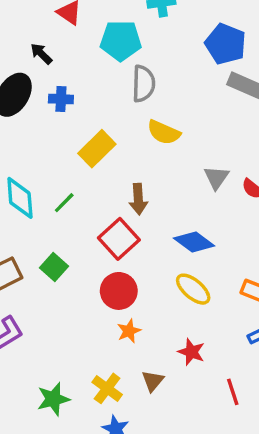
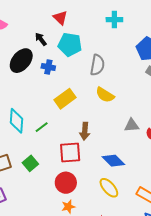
cyan pentagon: (121, 40) -> (70, 45), moved
gray triangle: (216, 178) -> (132, 125), turned 42
red square: (119, 239) -> (70, 153), turned 30

